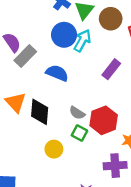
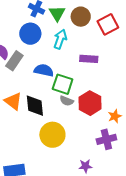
blue circle: (64, 35) -> (30, 34), moved
purple rectangle: (111, 69) -> (89, 59), turned 66
green square: (79, 133) -> (63, 84), moved, size x1.5
yellow circle: (54, 149) -> (52, 135), size x1.6

